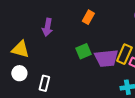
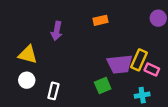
orange rectangle: (88, 17) -> (101, 20), turned 48
green square: (83, 51) -> (103, 86), moved

